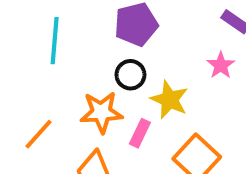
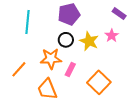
yellow star: (169, 100) -> (89, 41), moved

